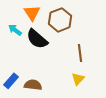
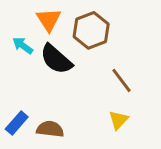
brown line: (80, 53) -> (121, 80), turned -30

